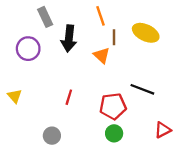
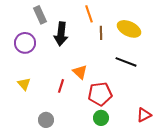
orange triangle: (102, 55) -> (80, 72), moved
black line: (142, 89) -> (126, 62), moved
yellow triangle: (15, 96) -> (24, 84), moved

